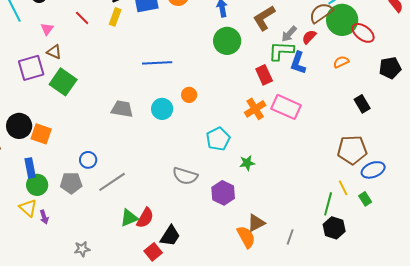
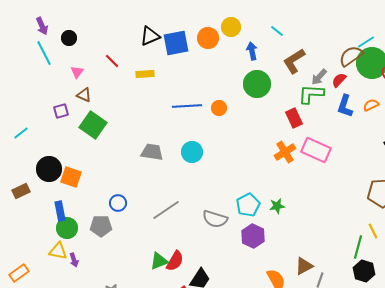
yellow rectangle: (115, 17) -> (145, 74), moved, turned 66
blue L-shape: (298, 63) -> (345, 106), moved
purple square: (31, 68) -> (61, 111), size x0.6
orange circle: (189, 95) -> (219, 108), moved
cyan pentagon: (218, 139) -> (248, 205), moved
gray line: (112, 182) -> (166, 210), moved
yellow triangle: (28, 208) -> (58, 251), turned -30
brown triangle: (256, 223) -> (304, 266), moved

